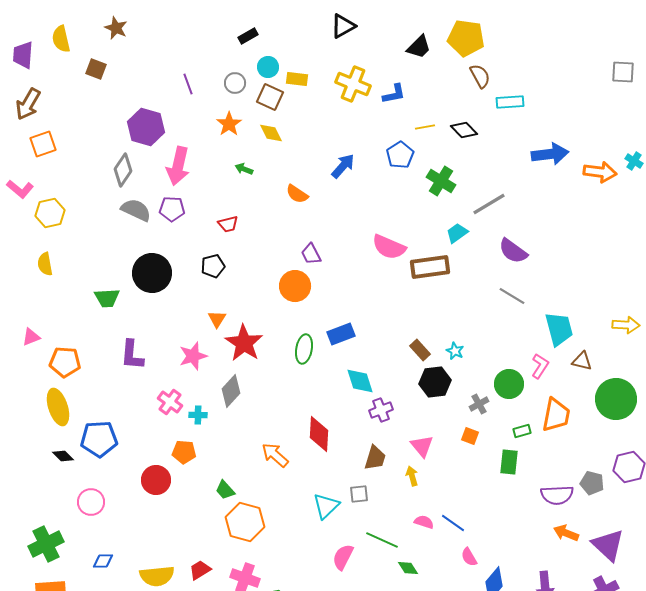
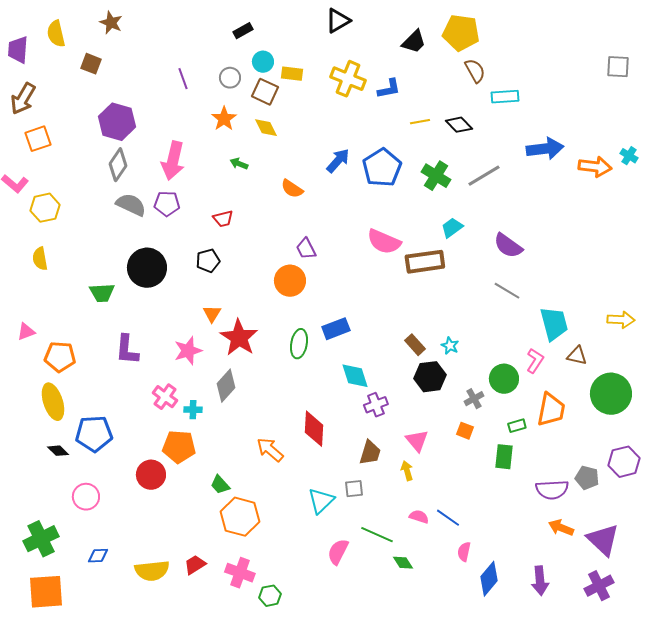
purple hexagon: (146, 127) -> (117, 122), moved
blue pentagon: (400, 155) -> (382, 168), moved, size x1.4
gray line: (489, 204) -> (484, 176), moved
orange pentagon: (184, 452) -> (179, 447), size x1.4
pink semicircle: (469, 557) -> (464, 552), turned 42

